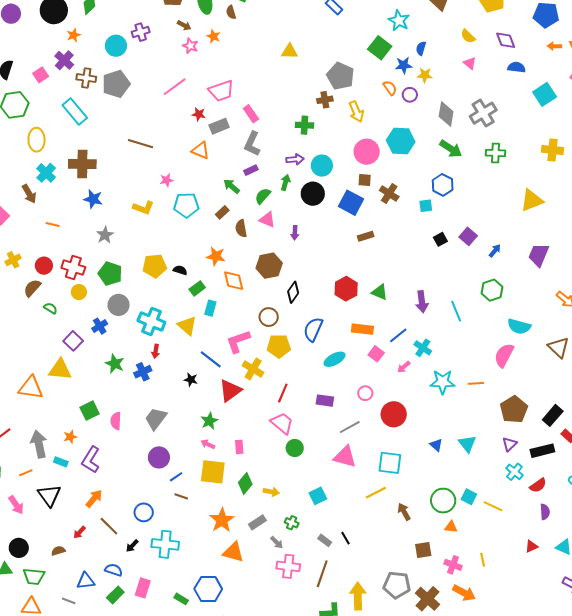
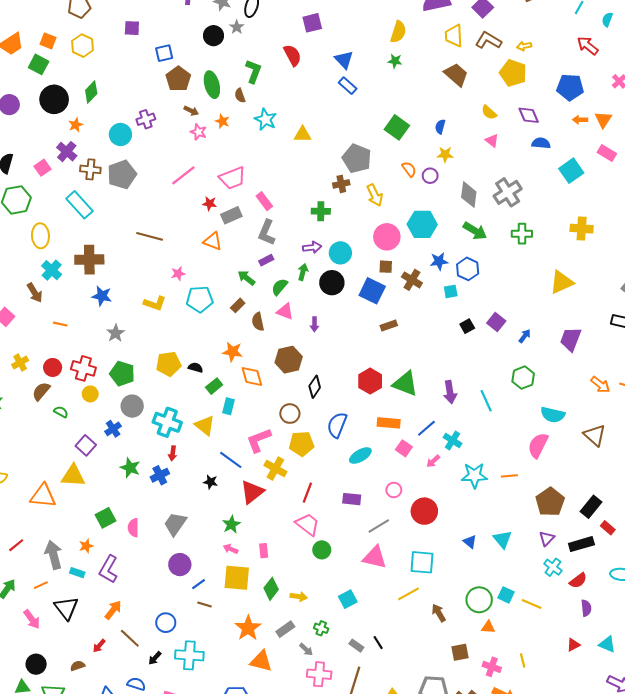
cyan star: (399, 21) -> (266, 119), moved
blue star: (404, 65) -> (439, 261), moved
green triangle: (380, 292) -> (405, 384), size x1.5

